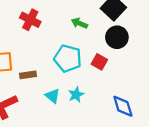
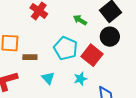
red square: (99, 62) -> (92, 55), size x1.5
cyan star: (76, 95) -> (80, 79), moved

